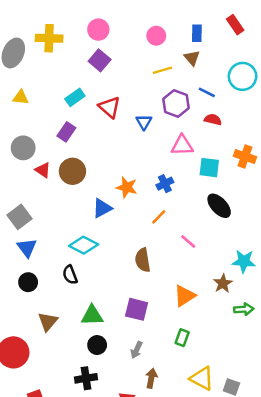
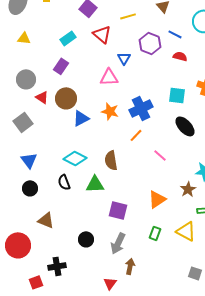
yellow line: (162, 70) -> (128, 16), moved
red triangle: (109, 107) -> (102, 34), moved
pink triangle: (182, 145) -> (109, 77), moved
blue cross: (165, 184) -> (141, 108), size x1.6
blue triangle: (102, 208) -> (81, 118), moved
gray square: (19, 217) -> (23, 122), moved
brown semicircle: (143, 260) -> (111, 160), moved
green triangle: (92, 315) -> (95, 184), moved
brown triangle: (48, 322) -> (46, 220), turned -48
gray arrow: (137, 350) -> (118, 243), size x1.5
black cross: (86, 378) -> (57, 266), moved
yellow triangle: (202, 378) -> (186, 231), moved

